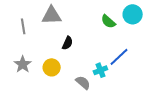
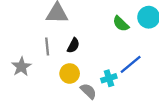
gray line: (23, 26) -> (47, 46), moved
yellow circle: (52, 67) -> (70, 73), moved

